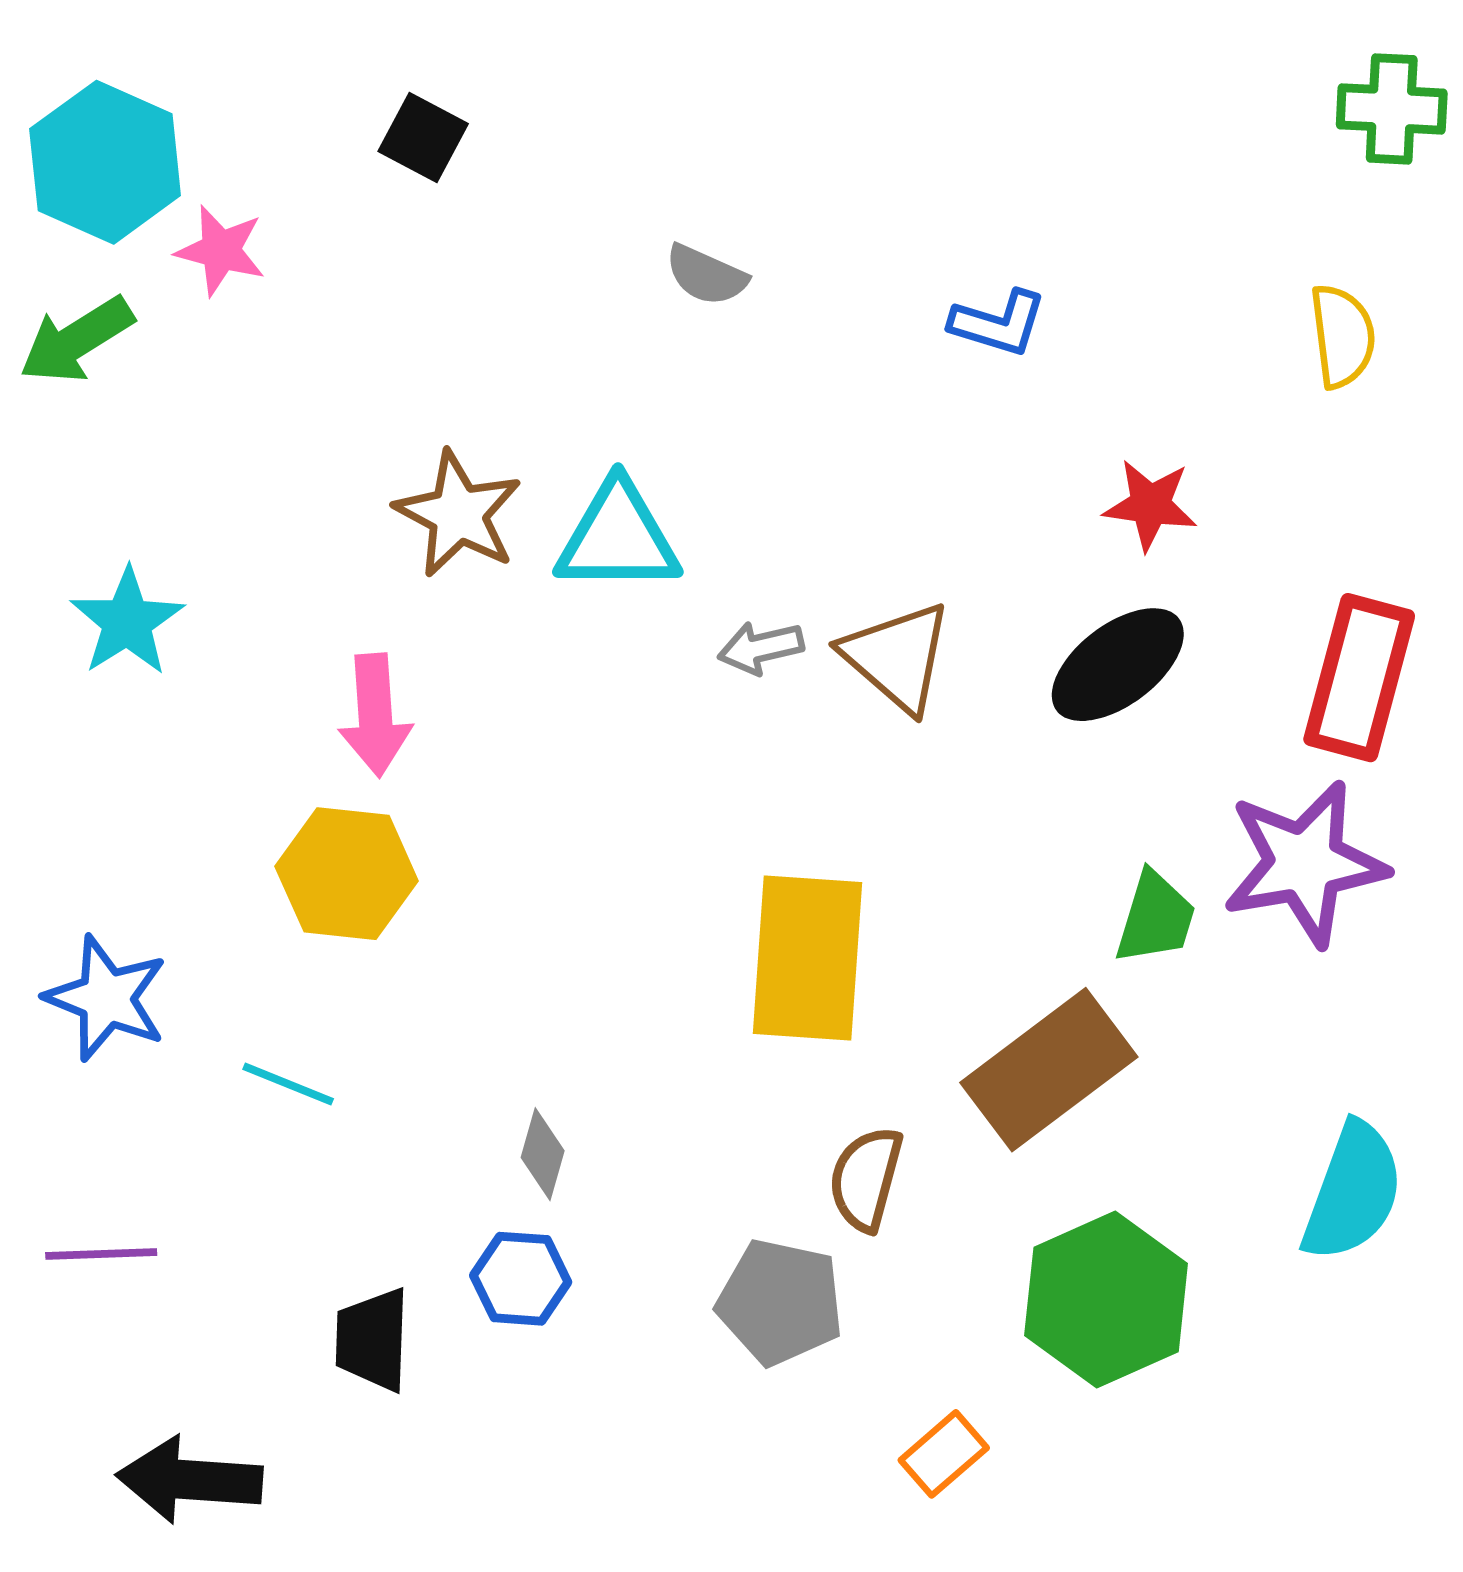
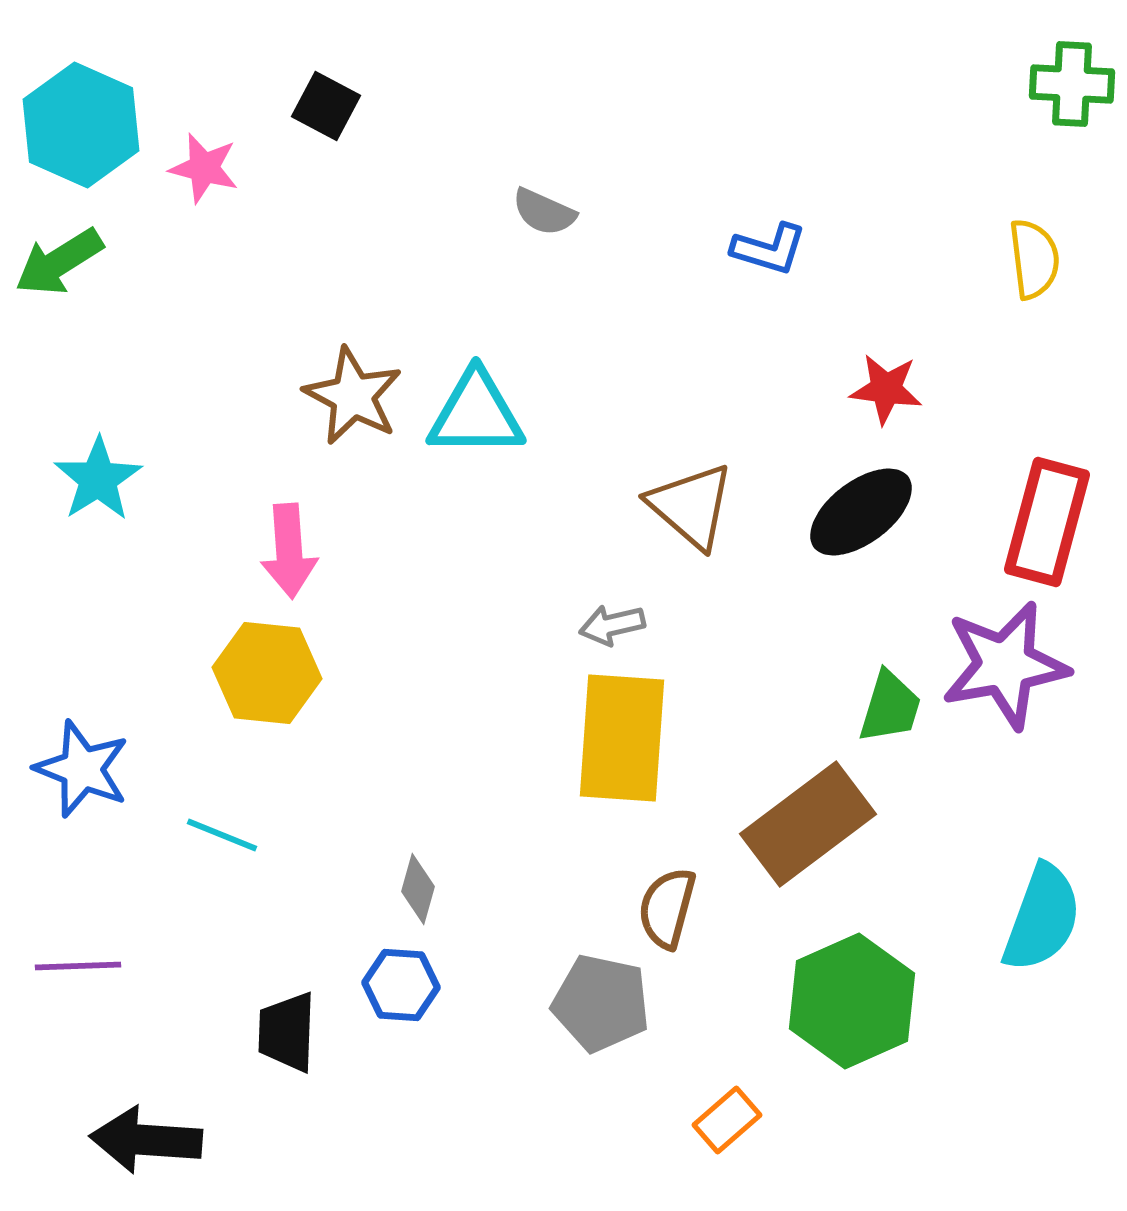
pink star: (221, 250) -> (204, 168), moved
gray arrow: (761, 648) -> (612, 625), moved

